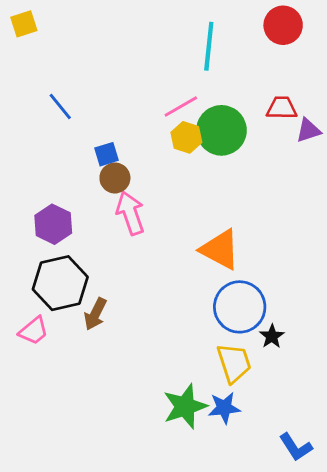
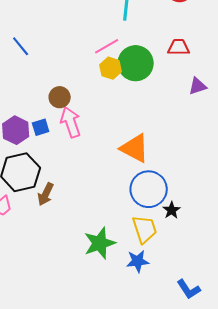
purple triangle: (308, 130) -> (198, 86), moved
blue square: (107, 154) -> (41, 127), moved
green star: (185, 406) -> (100, 243), moved

